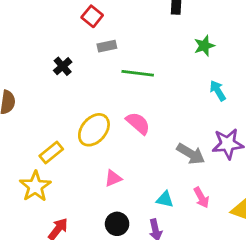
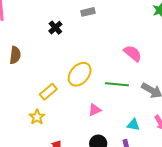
green line: (138, 73) -> (117, 84), moved
pink semicircle: (138, 123) -> (133, 53), moved
yellow star: (35, 186) -> (37, 117), size x0.7

